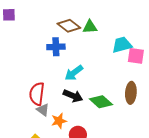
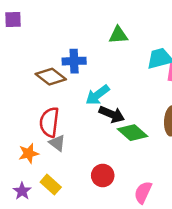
brown diamond: (69, 26) -> (51, 77), moved
black arrow: (73, 96) -> (112, 114), moved
orange star: (59, 121) -> (29, 153), moved

